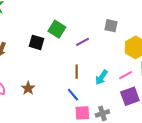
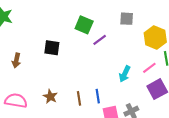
green square: (57, 29) -> (84, 25), moved
brown line: (77, 72) -> (79, 98), moved
blue line: (73, 95) -> (98, 96), turned 40

